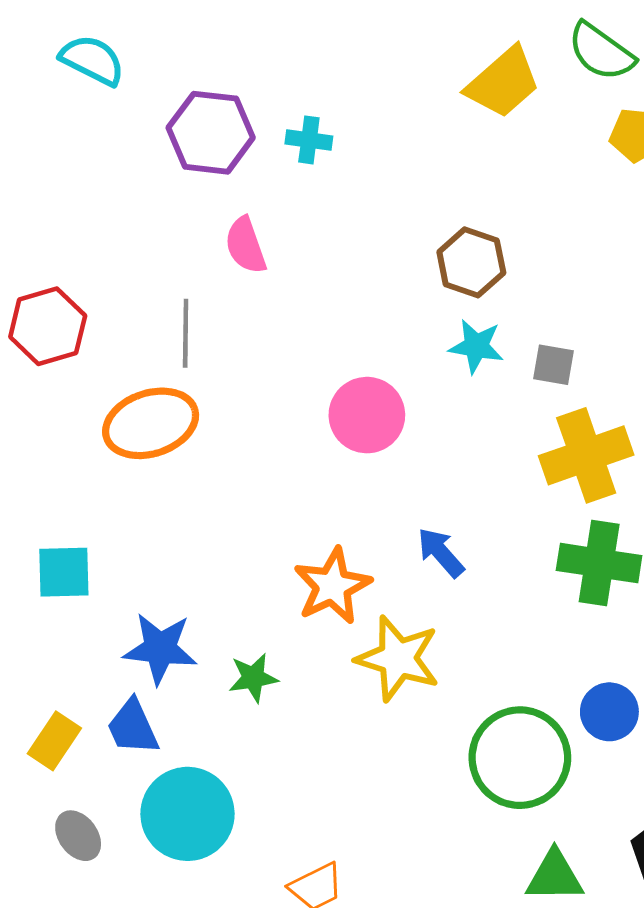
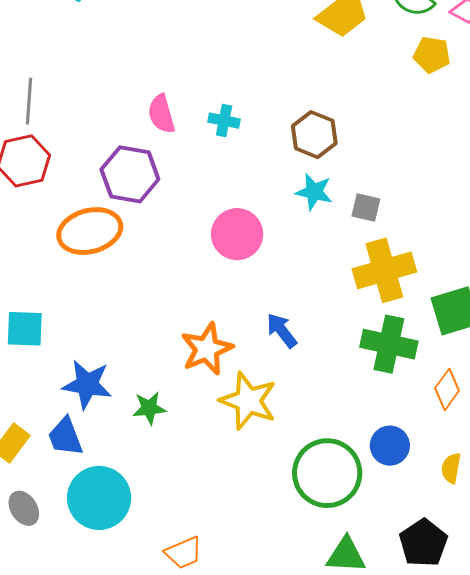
purple hexagon: (211, 133) -> (130, 174), moved
cyan cross: (309, 140) -> (224, 121), moved
gray line: (186, 333) -> (29, 101), moved

